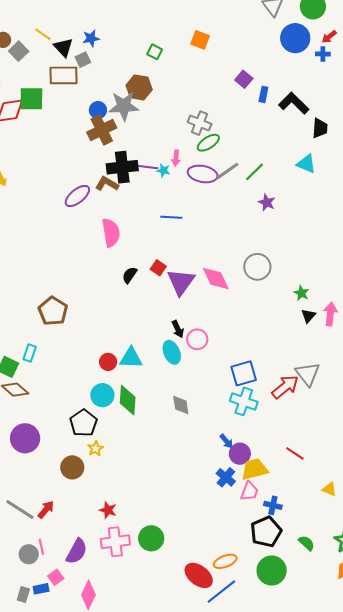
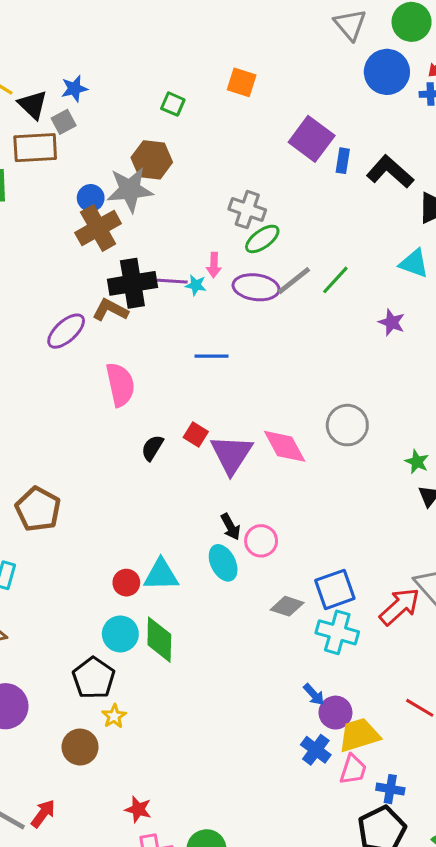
purple square: (244, 79) -> (312, 139), size x1.6
purple star: (267, 202) -> (392, 322), moved
gray diamond: (181, 405) -> (287, 606), moved, turned -60

